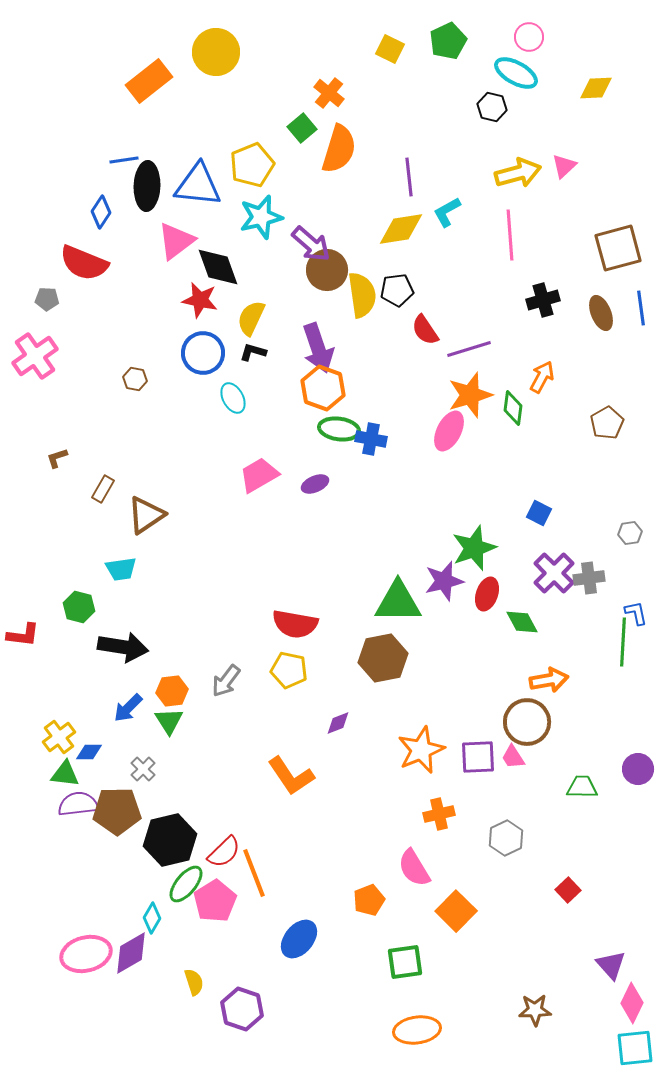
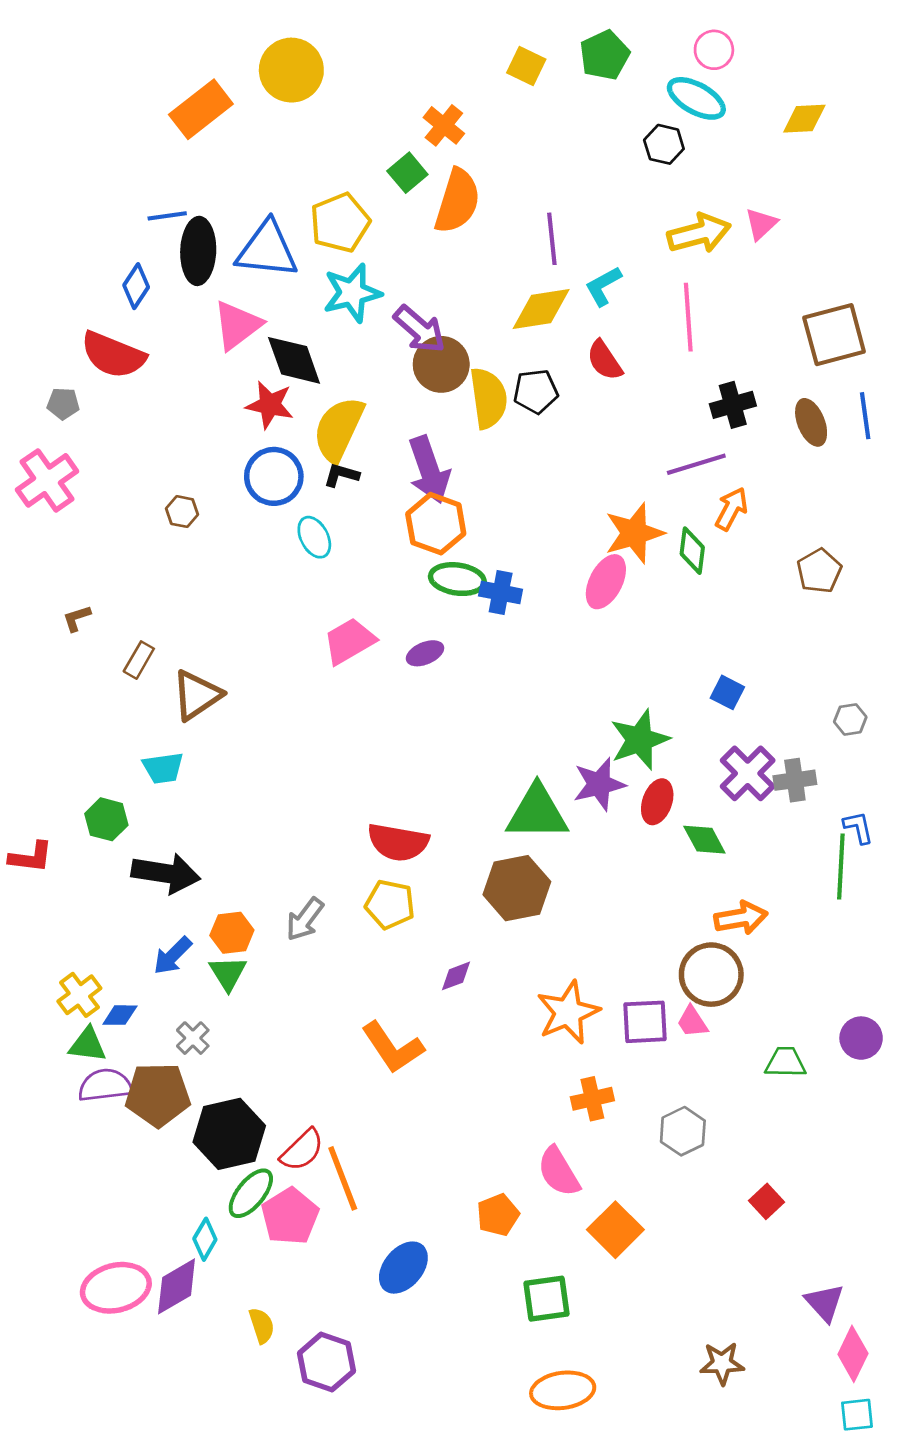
yellow semicircle: (251, 318) -> (339, 429), size x1.4
red semicircle: (425, 330) -> (605, 360), moved
purple line: (469, 349) -> (696, 464), moved
cyan square: (635, 1048) -> (857, 1415), size x0.7

